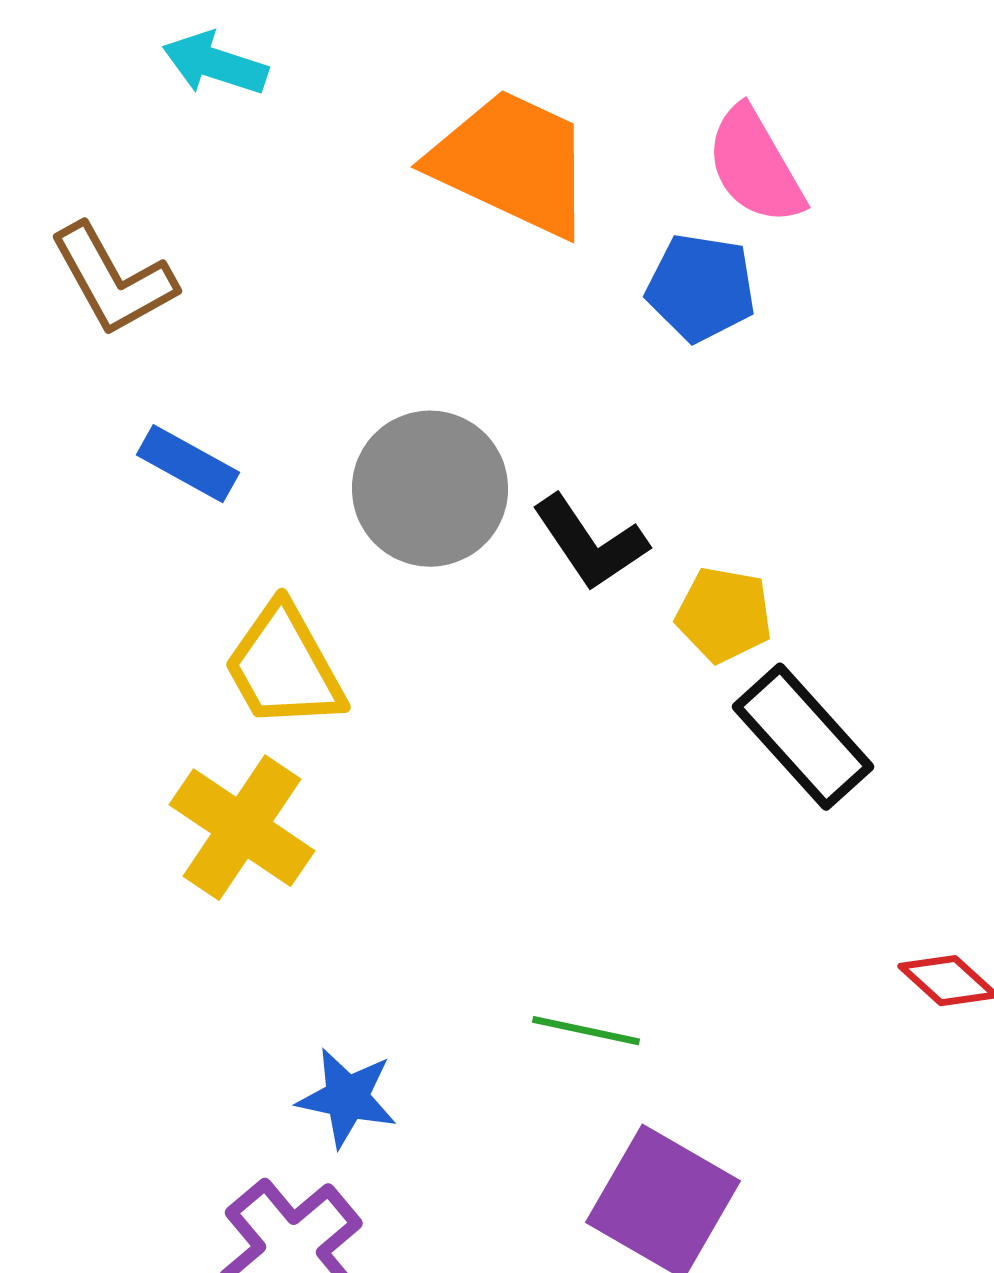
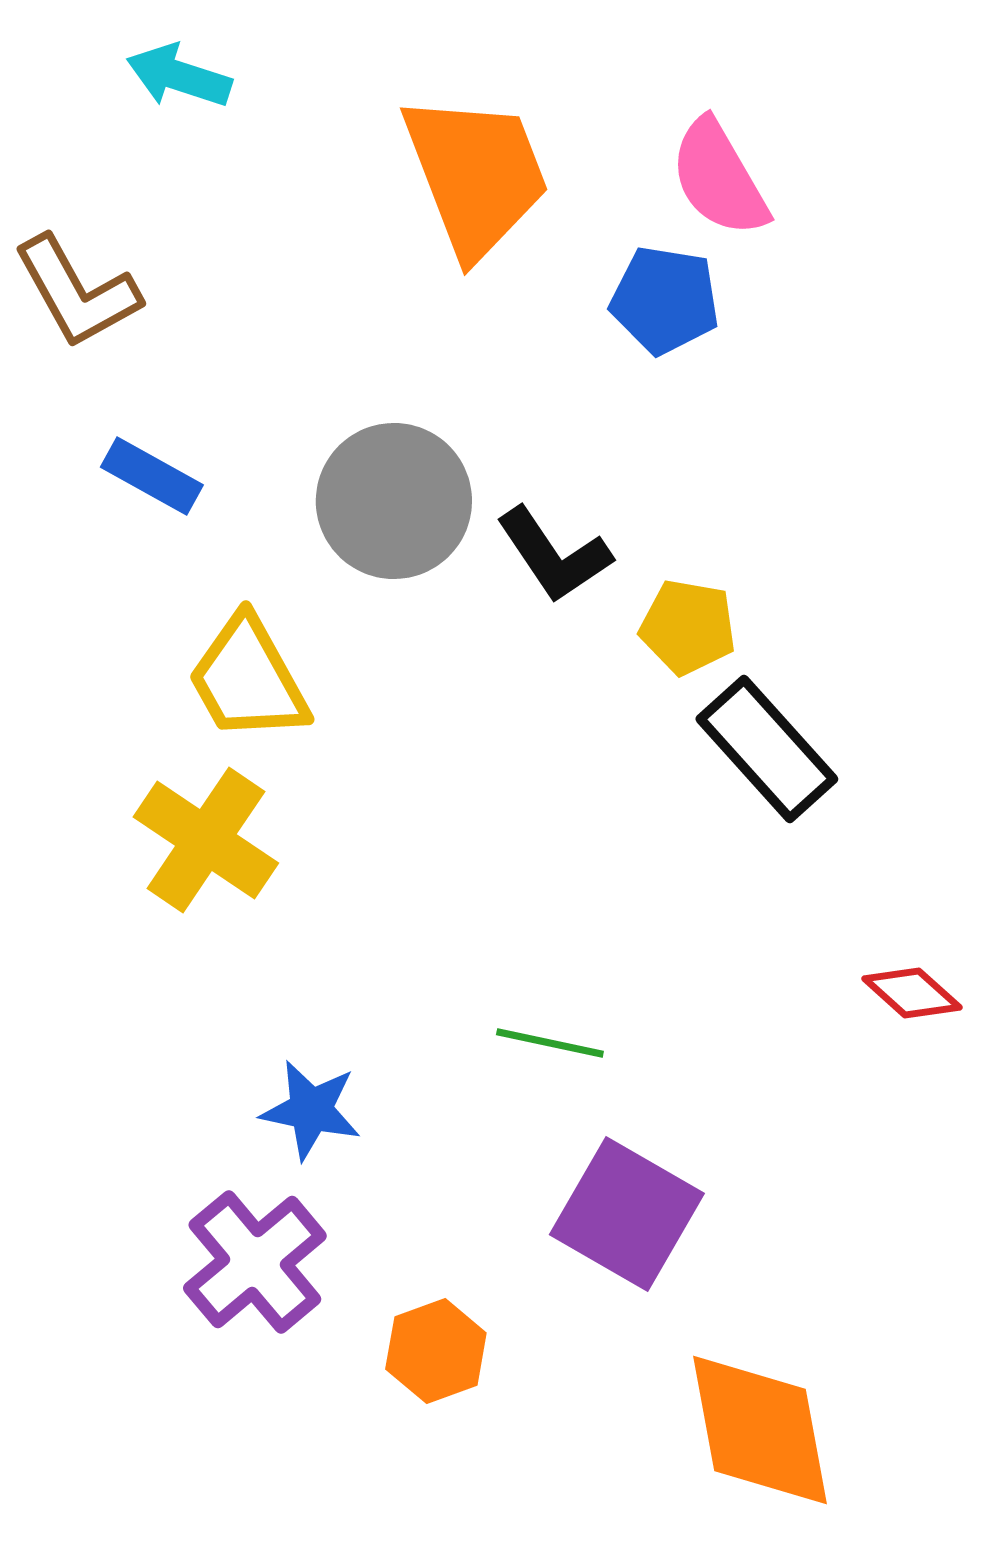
orange trapezoid: (512, 163) -> (476, 175), turned 44

